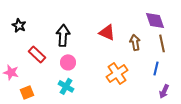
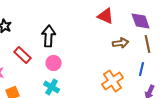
red triangle: (107, 32) -> (106, 16), moved
brown arrow: (135, 42) -> (121, 43), turned 91
orange cross: (117, 73) -> (113, 81), moved

